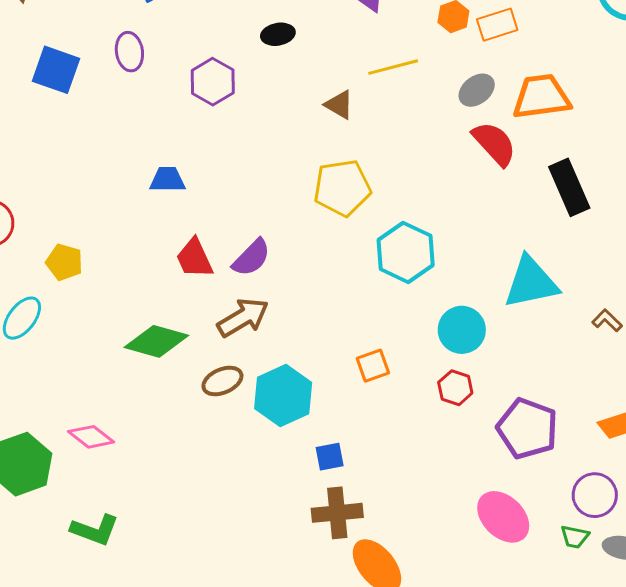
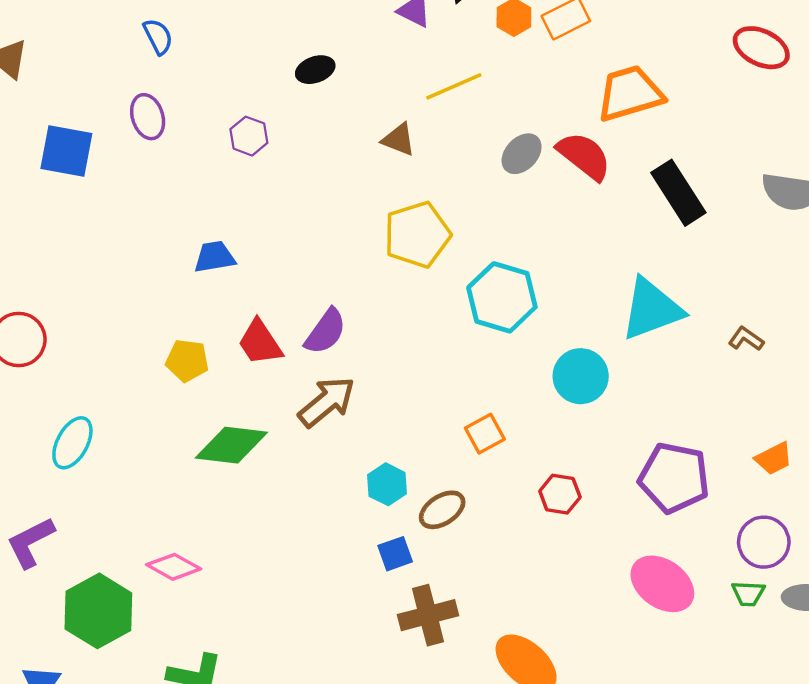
purple hexagon: (213, 82) -> (249, 136), size x0.7
gray ellipse: (477, 90) -> (522, 154), moved
yellow pentagon: (64, 262) -> (187, 361), moved
brown ellipse: (222, 381) -> (442, 510), moved
red hexagon: (455, 388) -> (560, 494), moved
cyan hexagon: (283, 395) -> (387, 484), size x0.6
blue square: (330, 457) -> (395, 554), moved
brown cross: (337, 513) -> (428, 615), moved

